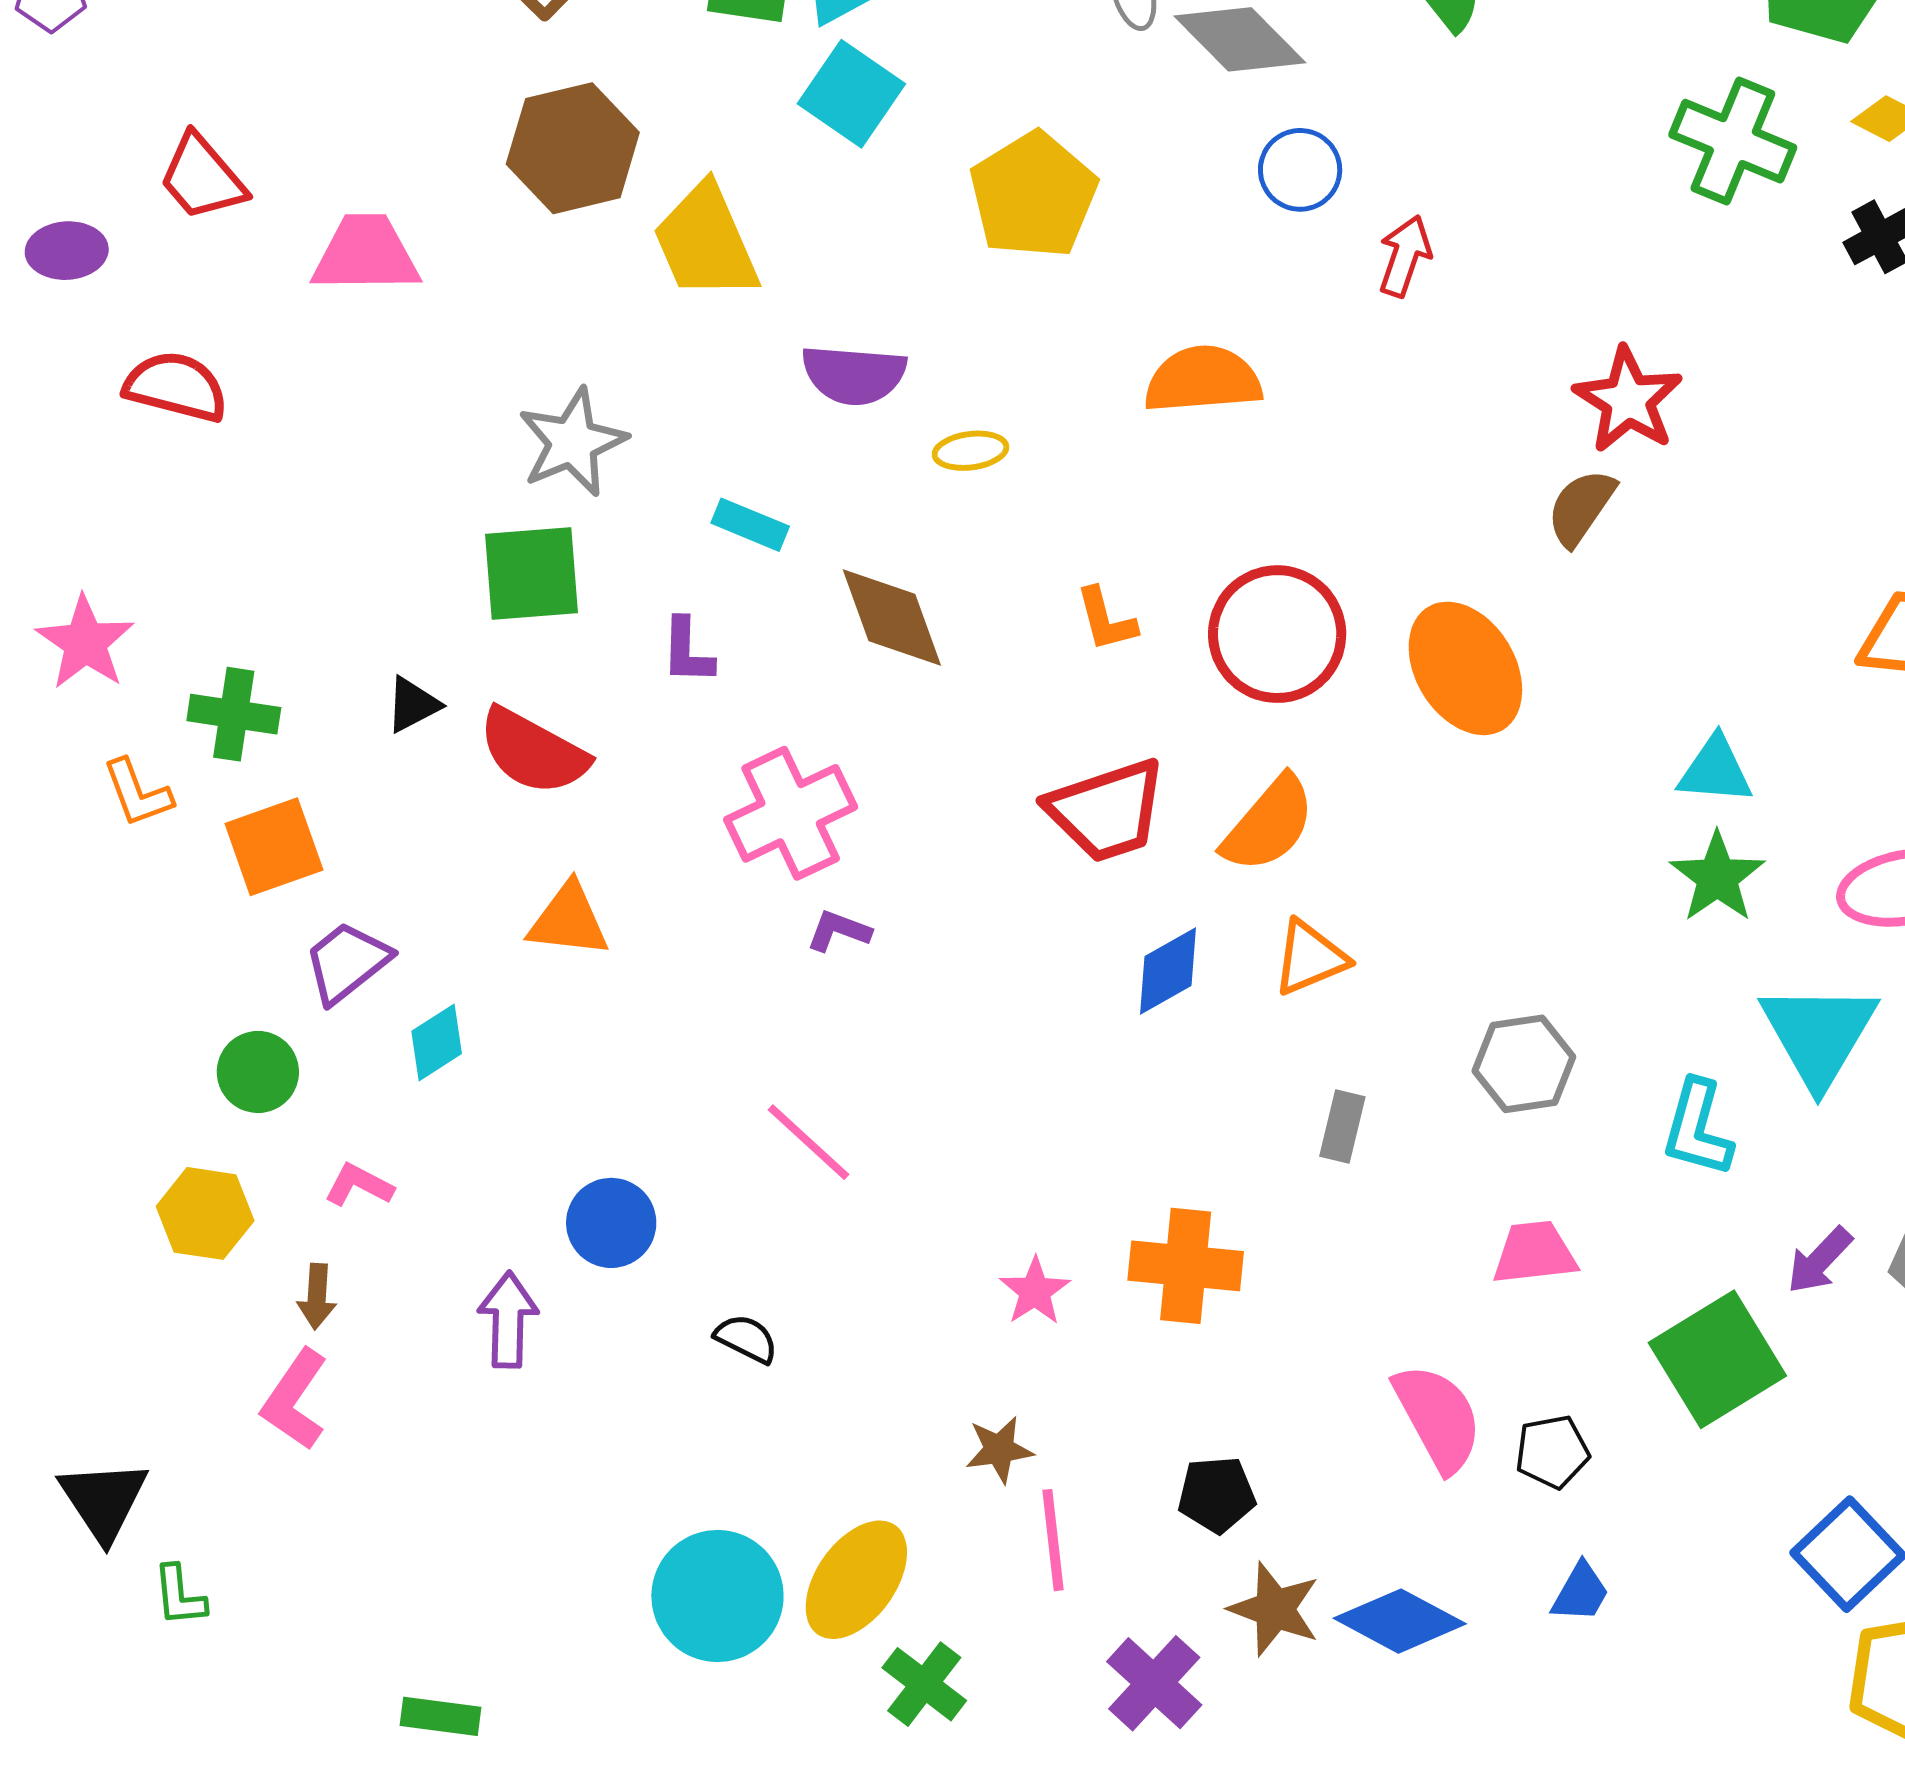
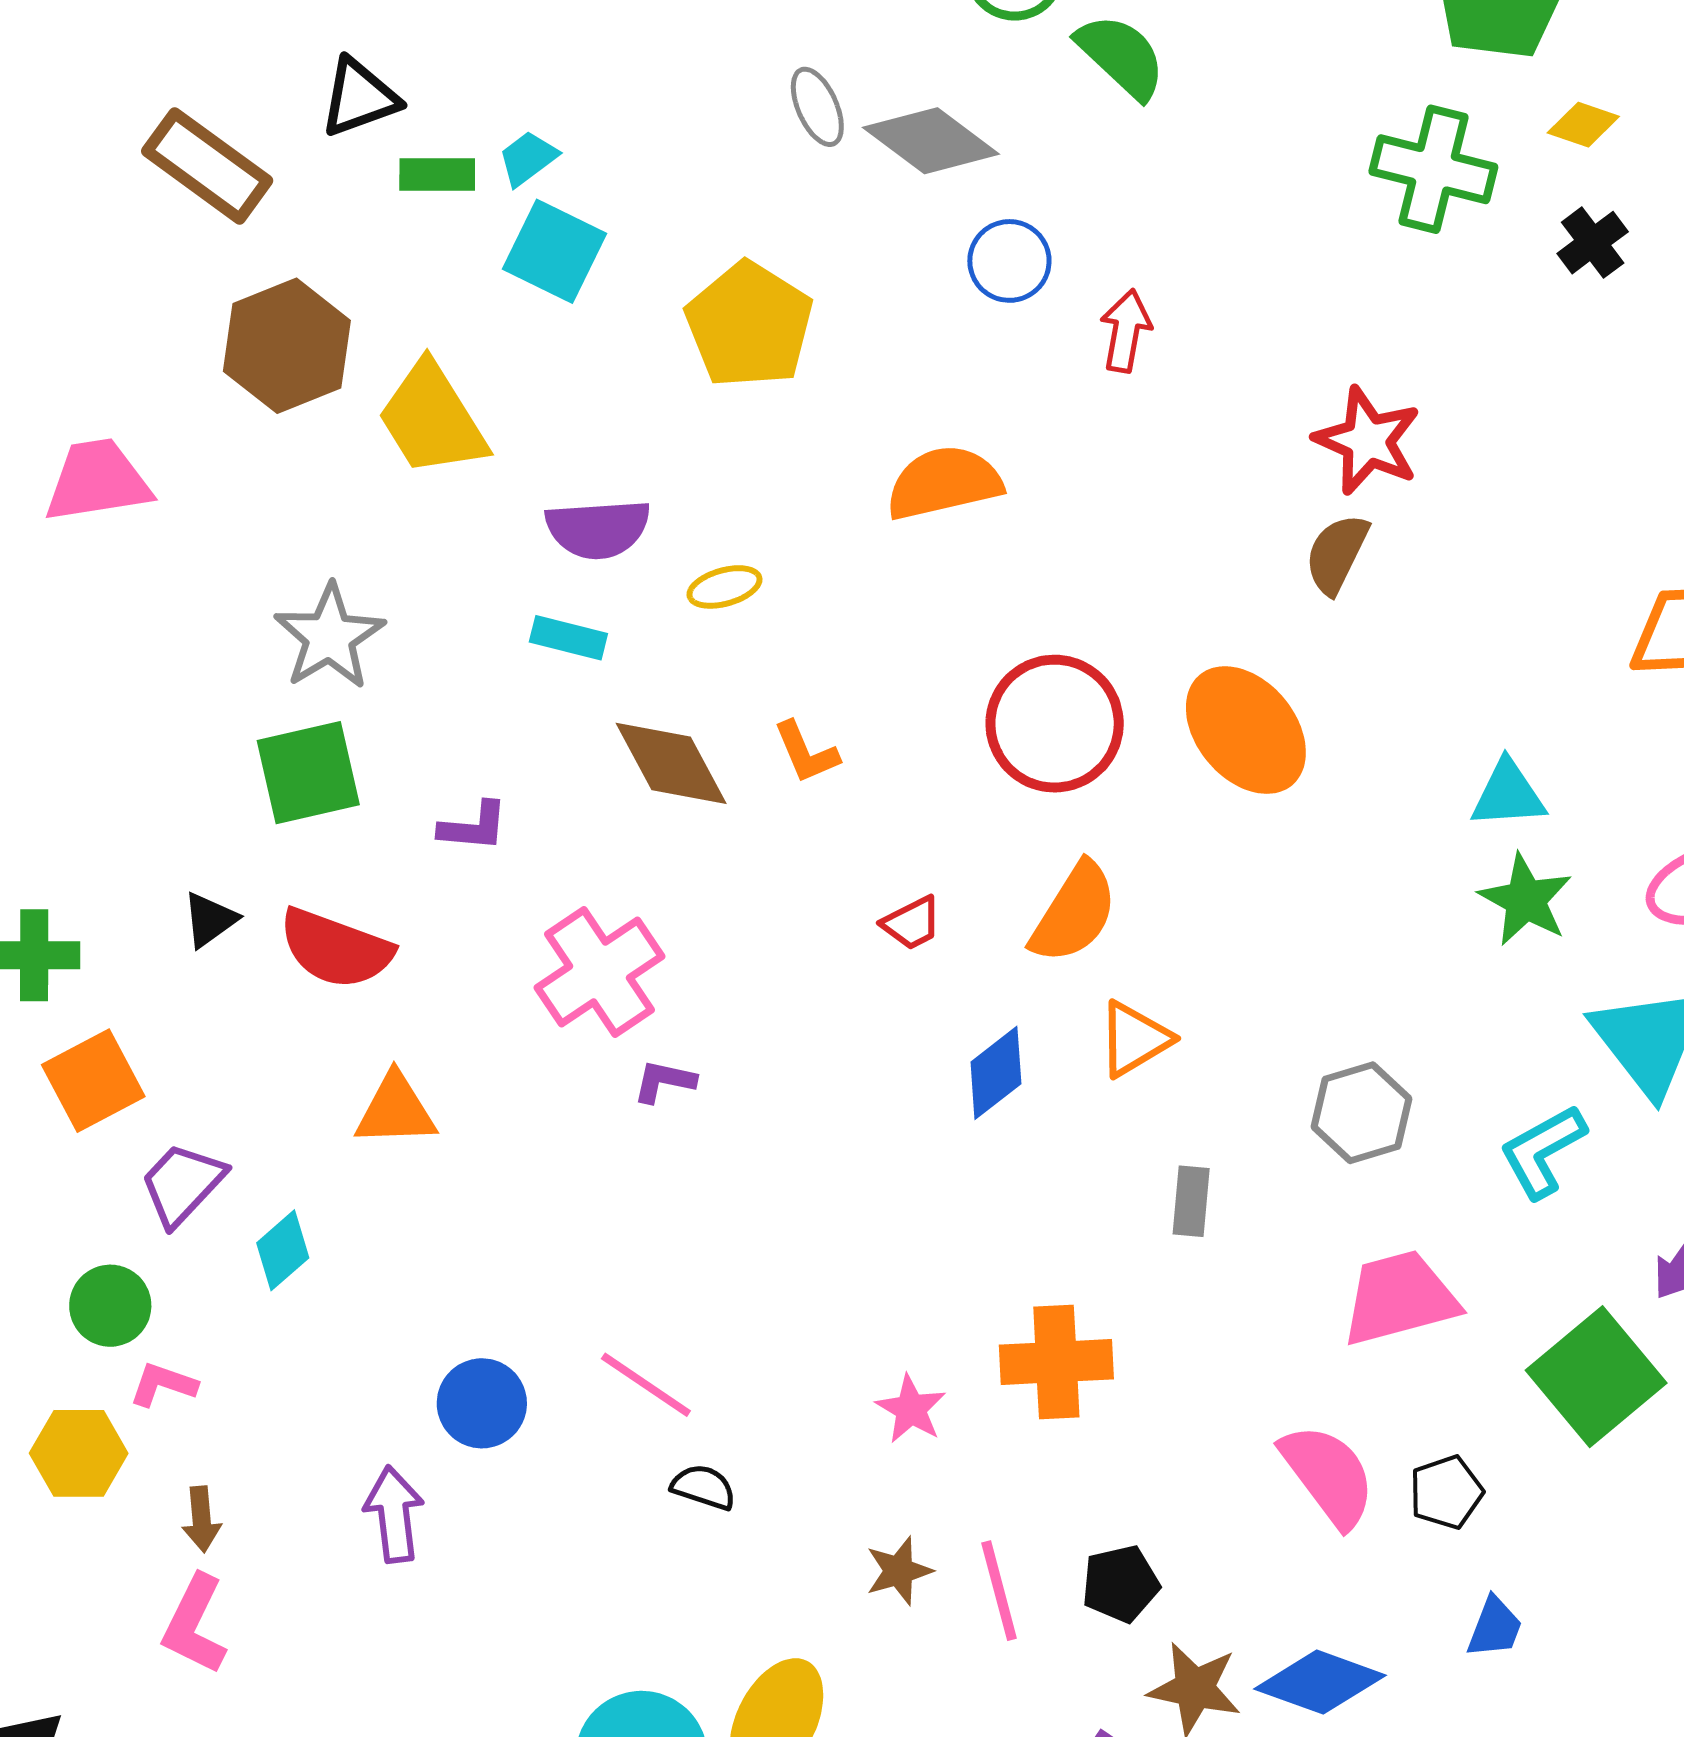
cyan rectangle: (750, 525) -> (568, 638), moved
orange L-shape: (1106, 620) -> (806, 752), moved
purple L-shape: (687, 651) -> (474, 827), turned -78
red trapezoid: (1107, 811) -> (912, 923), size x0.5
cyan L-shape: (1697, 1128) -> (1543, 1151), turned 54
pink line: (809, 1142) -> (646, 1385), moved
pink L-shape: (359, 1185) -> (163, 1384), moved
pink trapezoid: (1535, 1253) -> (1400, 1298), size x1.4
black semicircle: (746, 1339) -> (703, 1487), moved
pink line: (1053, 1540) -> (999, 1591), moved

